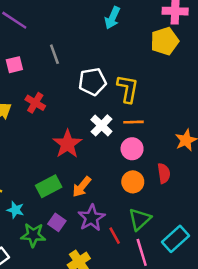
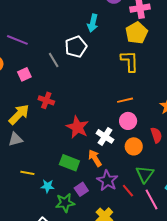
white pentagon: (92, 82) -> (76, 47), moved
yellow L-shape: (128, 89) -> (130, 61), moved
white cross: (101, 125) -> (105, 136), moved
green rectangle: (49, 186) -> (69, 163), turned 60
orange arrow: (82, 187) -> (95, 158), turned 120
purple square: (57, 222) -> (81, 189), turned 32

